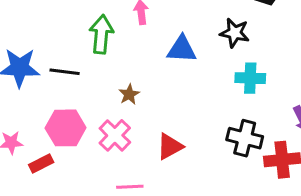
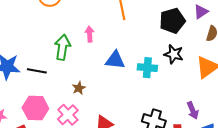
black star: (235, 33) -> (174, 54), moved
cyan cross: (250, 78) -> (147, 68), moved

